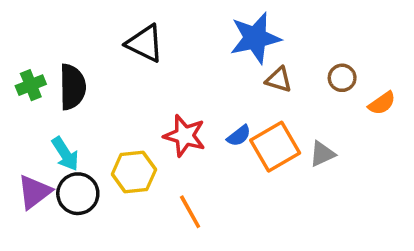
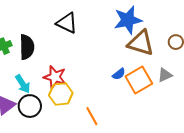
brown triangle: (279, 80) -> (141, 43), size x1.8
red star: (185, 136) -> (55, 77), moved
gray triangle: (322, 154) -> (165, 75), moved

